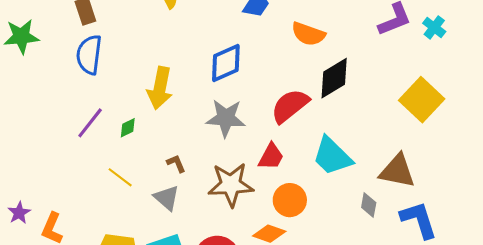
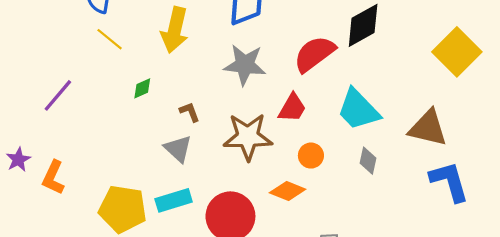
purple line: (90, 123) -> (58, 95), moved
green diamond: (128, 128) -> (142, 88), moved
yellow line: (120, 177) -> (110, 39), moved
orange circle: (290, 200) -> (311, 156), size x0.7
gray diamond: (369, 205) -> (368, 161), moved

